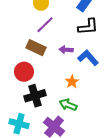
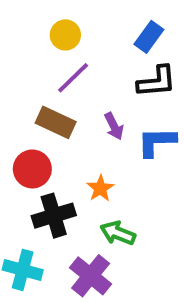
purple arrow: (66, 50) -> (114, 126), turned -120
blue L-shape: (88, 58) -> (157, 142), turned -50
orange star: (72, 82) -> (100, 188), moved

